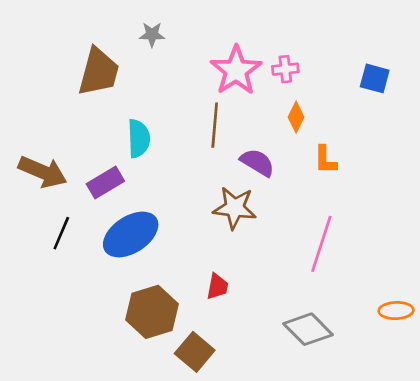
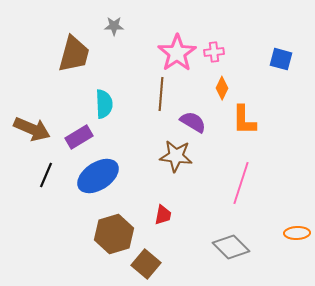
orange L-shape: (325, 160) -> (244, 120), size x1.4

